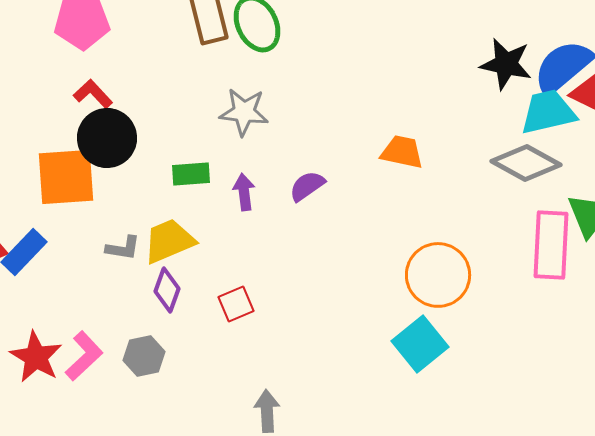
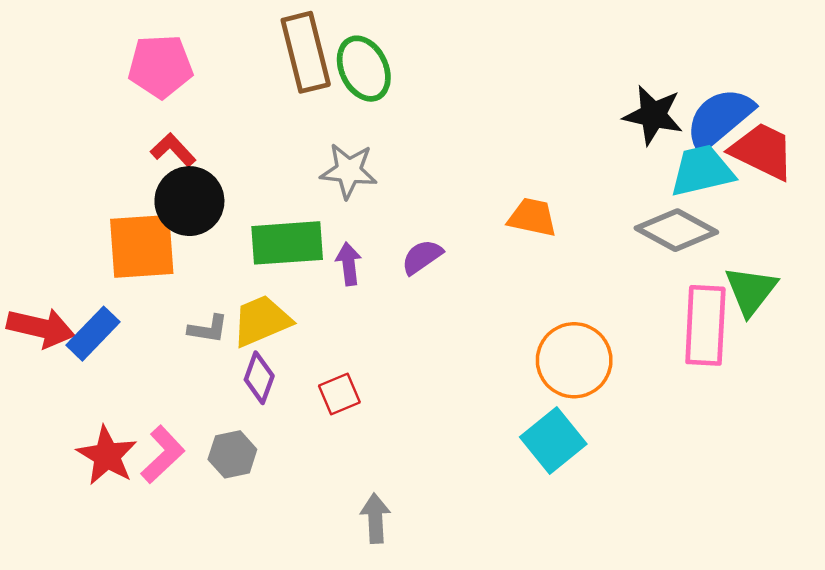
green rectangle: (191, 174) -> (287, 243), size x1.6

